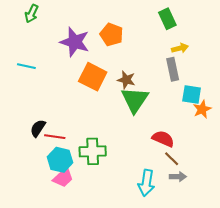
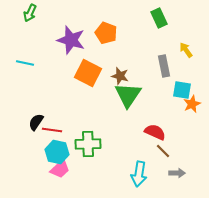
yellow arrow: (180, 48) -> (186, 50), moved, turned -112
gray arrow: (178, 177) -> (177, 173), moved

